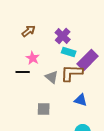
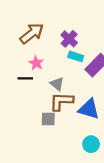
brown arrow: (29, 31) -> (32, 33), size x1.6
brown L-shape: (72, 73) -> (61, 101), moved
blue triangle: (81, 100) -> (89, 109), size x1.5

